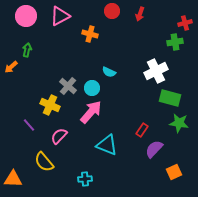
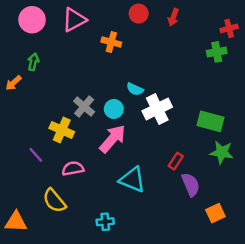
white cross: (156, 71) -> (157, 109), moved
pink semicircle: (59, 136) -> (73, 168), turned 36
purple semicircle: (154, 149) -> (191, 185), turned 114

